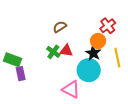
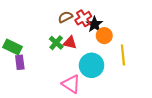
red cross: (108, 26) -> (83, 18), moved
black star: (93, 53) -> (94, 24), moved

